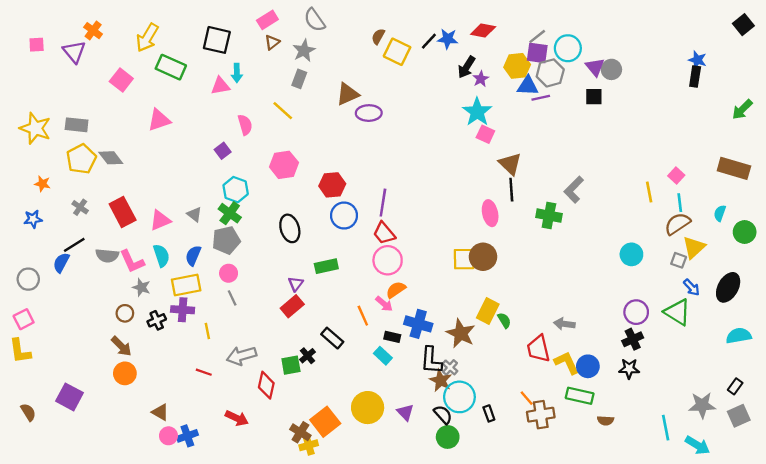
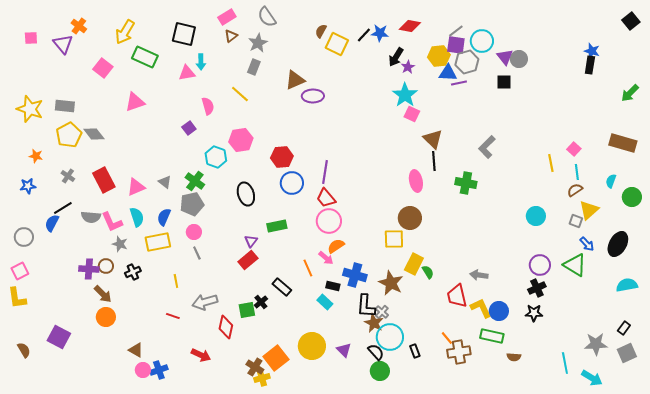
cyan hexagon: (236, 190) -> (216, 157), moved
gray L-shape: (574, 190) -> (487, 147), moved
brown semicircle: (677, 224) -> (575, 190), size x0.7
yellow square: (464, 259) -> (394, 239), moved
purple cross: (183, 310) -> (89, 269), moved

